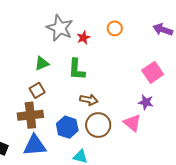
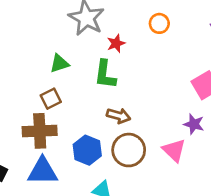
red star: (83, 38) -> (116, 43), moved

